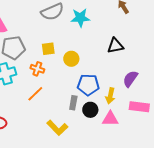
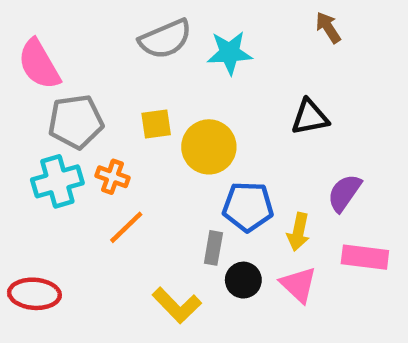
yellow circle: (71, 59) -> (209, 147), size x1.5
orange cross: (37, 69) -> (112, 177), moved
black circle: (90, 110) -> (243, 280), moved
pink triangle: (110, 119) -> (298, 285), turned 42

